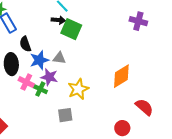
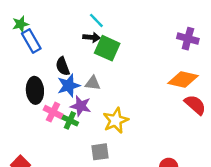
black semicircle: (25, 44) -> (63, 66), moved
orange diamond: (121, 76) -> (183, 80), moved, turned 45
red semicircle: (144, 107) -> (195, 105), moved

